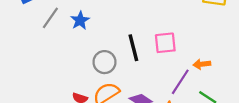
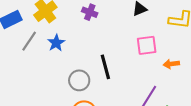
pink square: (165, 43) -> (147, 45), moved
orange arrow: (202, 64) -> (171, 64), moved

